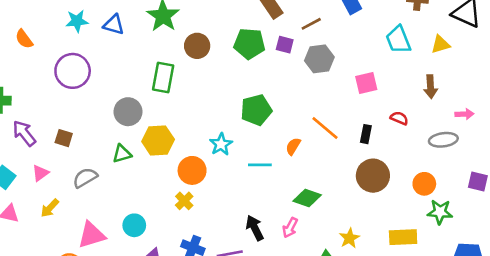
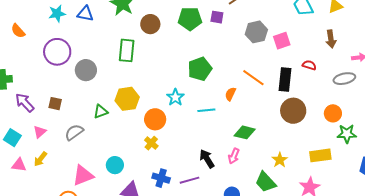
gray hexagon: (319, 59) -> (256, 32), moved
gray circle: (128, 112) -> (86, 70), moved
black rectangle: (366, 134) -> (285, 80), size x1.6
yellow arrow: (50, 208) -> (40, 159), moved

